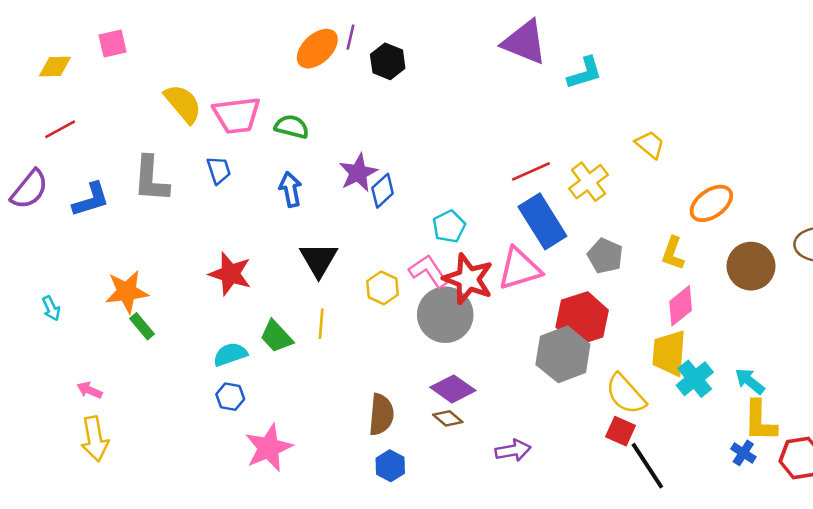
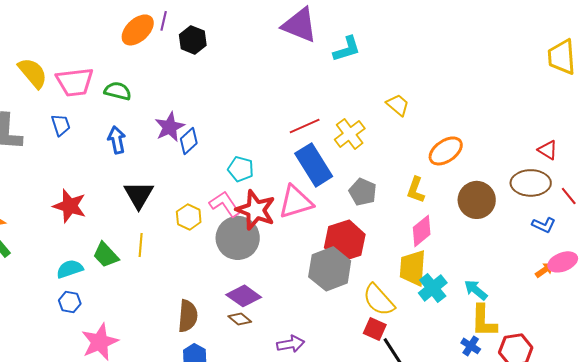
cyan pentagon: (449, 226) -> (241, 169), turned -30

